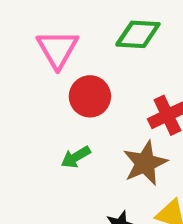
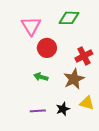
green arrow: (76, 157) -> (41, 77), turned 48

